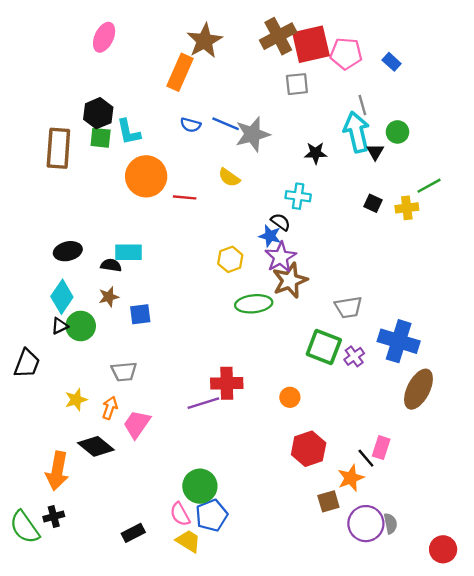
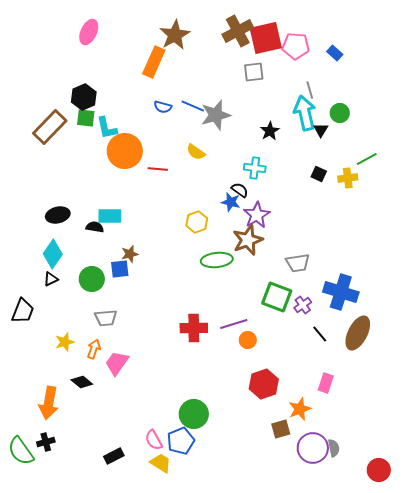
cyan L-shape: (129, 132) -> (107, 128), moved
brown rectangle: (58, 148) -> (50, 127), turned 40
black star: (316, 153) -> (270, 131), turned -30
purple star: (281, 257) -> (257, 215), moved
brown star: (109, 297) -> (130, 254), moved
green circle: (81, 326) -> (92, 279), moved
purple line: (203, 403) -> (234, 324), moved
black diamond: (96, 446) -> (82, 382), size x0.7
black line: (366, 458) -> (320, 334), moved
green circle: (200, 486) -> (194, 414), moved

